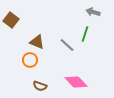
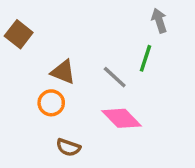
gray arrow: (93, 12) -> (159, 21), turned 56
pink diamond: (76, 82) -> (121, 118), moved

